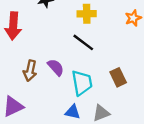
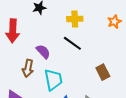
purple semicircle: (56, 67) -> (43, 52), moved
cyan trapezoid: (82, 83) -> (53, 80), moved

